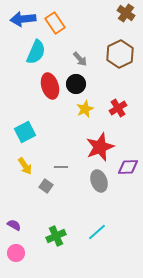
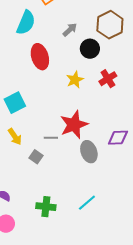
gray arrow: (80, 59) -> (70, 30), turned -91
black circle: (76, 84) -> (90, 49), moved
red star: (100, 147) -> (74, 125), moved
green cross: (56, 236) -> (46, 207), turned 30

